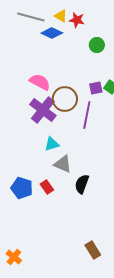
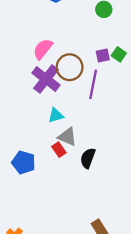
pink semicircle: (40, 82) -> (43, 49), turned -80
red rectangle: (47, 187) -> (59, 150), moved

